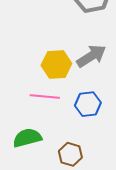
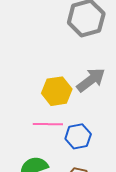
blue hexagon: (88, 104) -> (78, 136), moved

